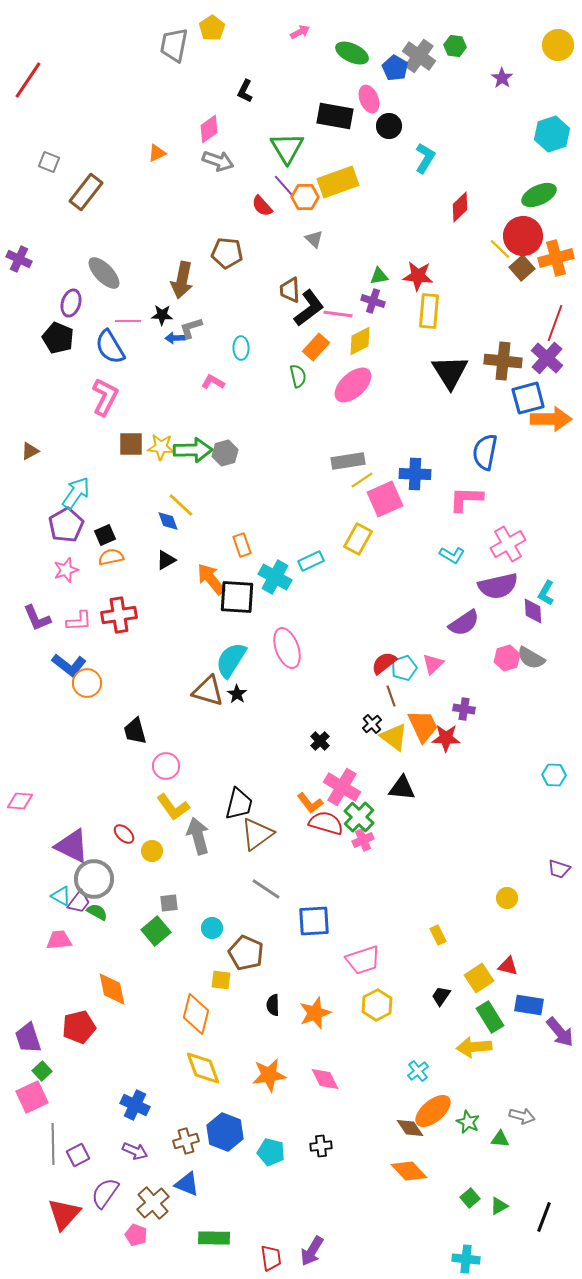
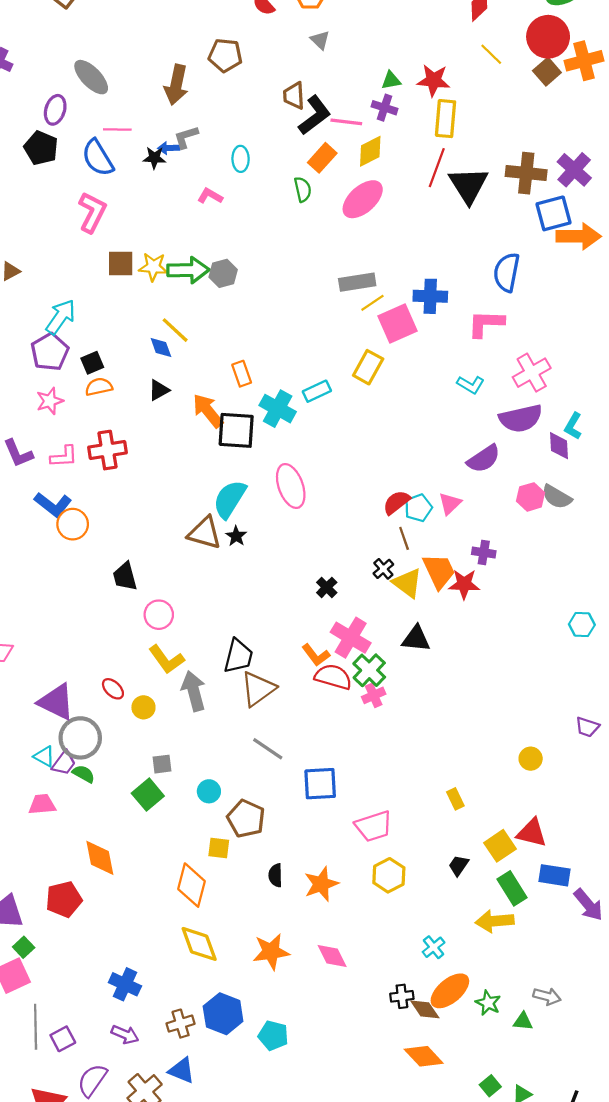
yellow line: (500, 249) -> (491, 54), moved
black star: (162, 315) -> (154, 158), moved
red line: (555, 323) -> (437, 168), moved
red triangle: (508, 966) -> (532, 833), size x1.4
black cross: (321, 1146) -> (402, 996), moved

